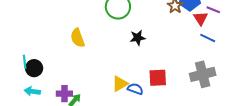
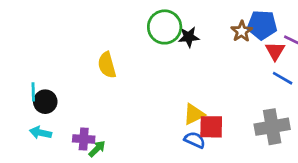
black star: (138, 38) -> (189, 37), moved
yellow triangle: (120, 84) -> (194, 114), moved
blue semicircle: (135, 89) -> (195, 140), moved

